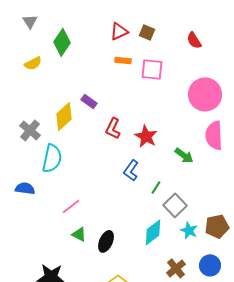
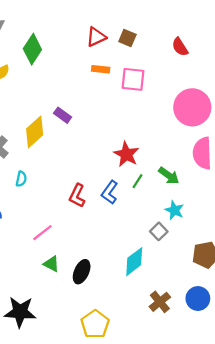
red L-shape: (113, 128) -> (77, 196), moved
cyan semicircle: (52, 158) -> (21, 179), size x0.5
green line: (156, 187) -> (137, 181), moved
gray square: (175, 205) -> (159, 231), size x0.7
cyan star: (189, 230) -> (174, 210), moved

